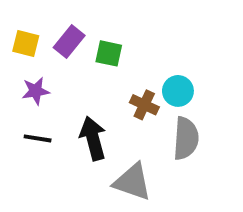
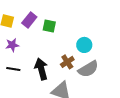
brown cross: (144, 105) -> (67, 62), moved, turned 32
gray semicircle: (186, 138) -> (88, 69), turned 55

